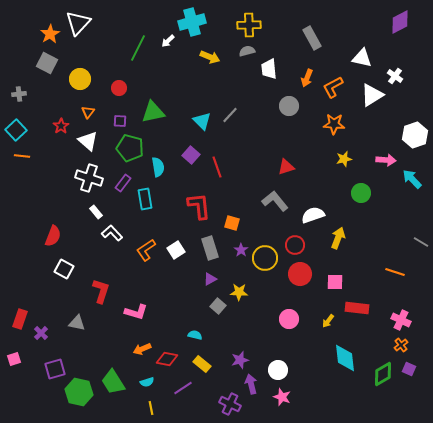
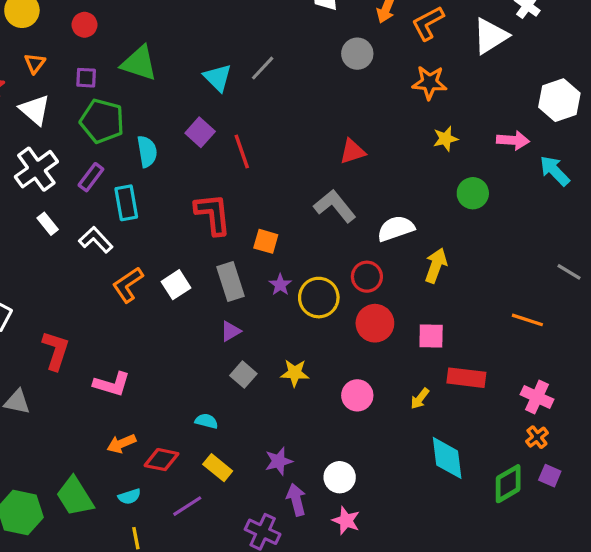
green triangle: (153, 112) -> (139, 63), turned 30
white cross: (89, 178) -> (36, 169), turned 36
white L-shape: (112, 233) -> (96, 240), moved
yellow star: (239, 292) -> (295, 373), moved

